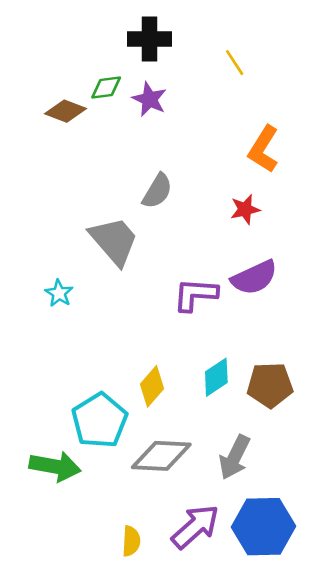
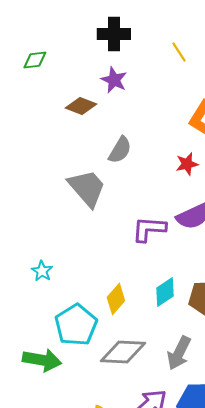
green diamond: (106, 87) -> (35, 60), moved
brown diamond: (66, 111) -> (81, 106), moved
cyan star: (59, 293) -> (42, 271), moved

